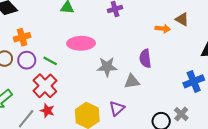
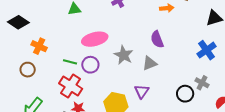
orange cross: (22, 37) -> (39, 46), turned -35
purple circle: (27, 60) -> (90, 65), moved
gray star: (107, 67) -> (124, 55), turned -30

